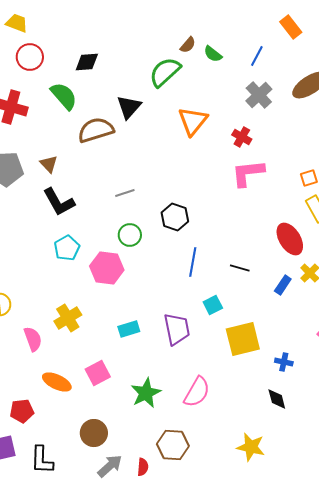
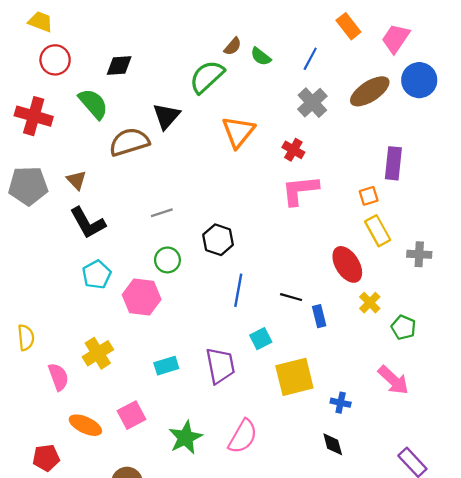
blue rectangle: (283, 285) -> (319, 316), moved, turned -48

